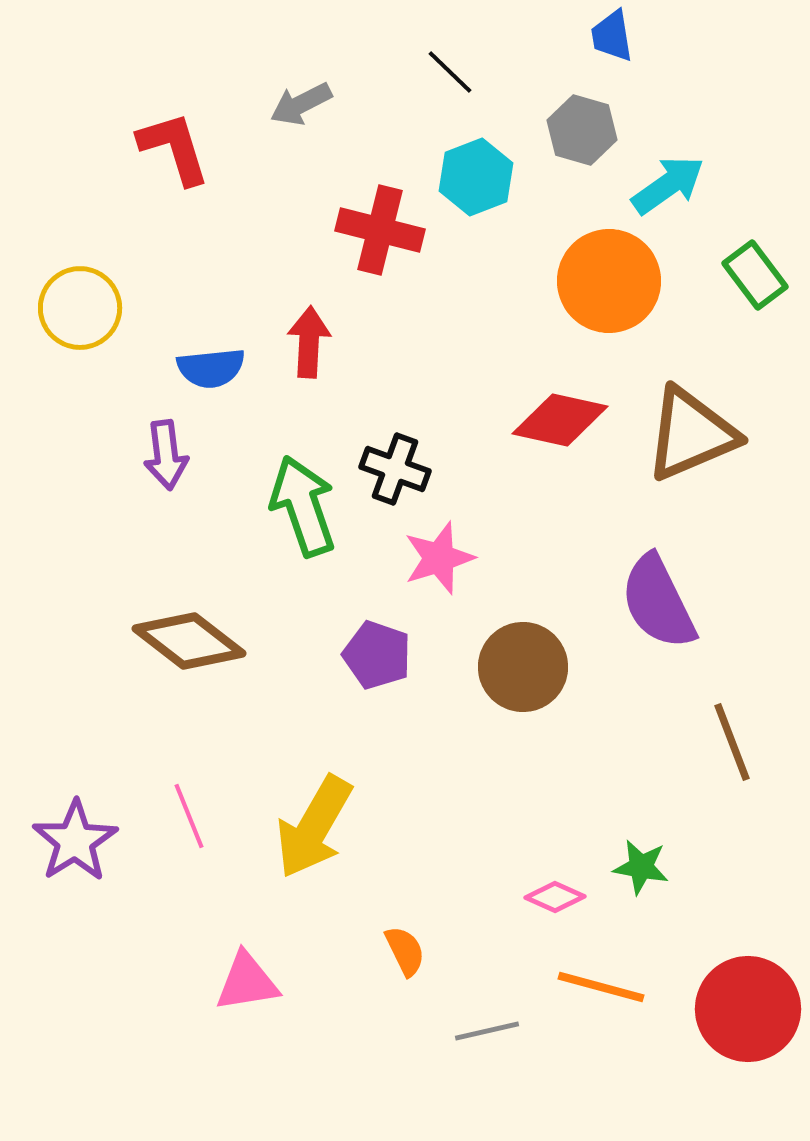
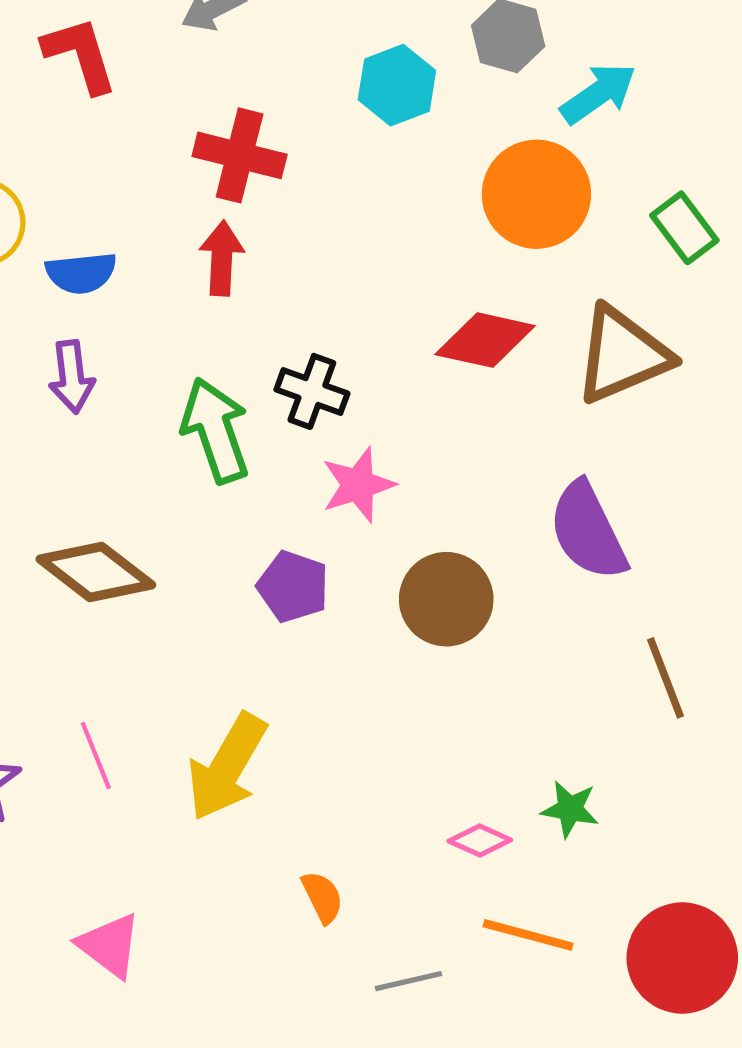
red cross: (380, 230) -> (240, 155), moved
green rectangle: (755, 275) -> (684, 228), moved
blue semicircle: (211, 368) -> (81, 273), moved
pink triangle: (247, 982) -> (109, 945), moved, turned 46

